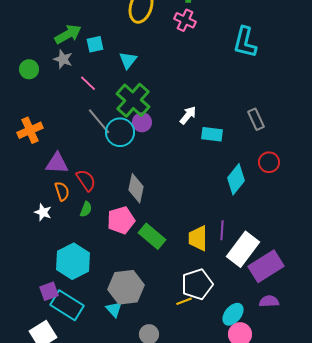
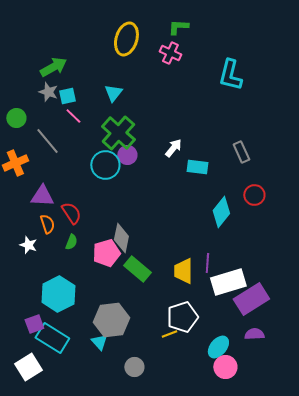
cyan square: (95, 44) -> (67, 96), moved
green circle: (29, 69) -> (16, 118), moved
gray line: (99, 121) -> (47, 141), moved
gray diamond: (136, 188) -> (121, 238), moved
white rectangle: (243, 249) -> (228, 282), turned 36

